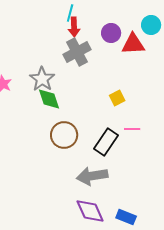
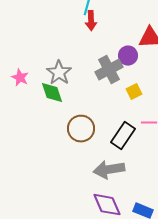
purple circle: (111, 33) -> (128, 56), moved
gray cross: (77, 52) -> (109, 70), moved
green diamond: (49, 99) -> (52, 93), moved

